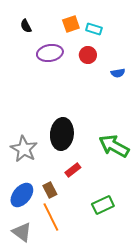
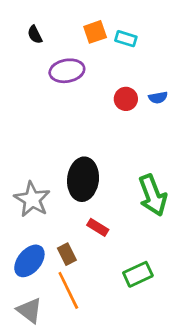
red circle: (88, 55) -> (126, 99), moved
green arrow: (114, 146) -> (153, 195), turned -140
red rectangle: (73, 170) -> (98, 227), turned 70

